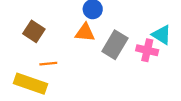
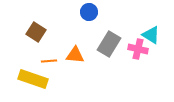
orange triangle: (85, 33) -> (75, 55), moved

